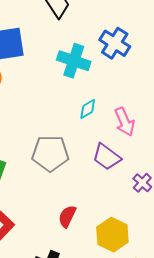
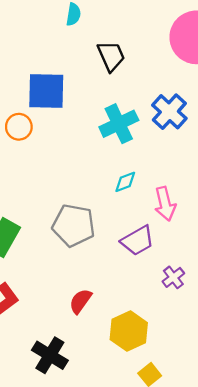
cyan cross: (74, 61) -> (119, 124), turned 36
purple trapezoid: (107, 157) -> (138, 241), turned -76

